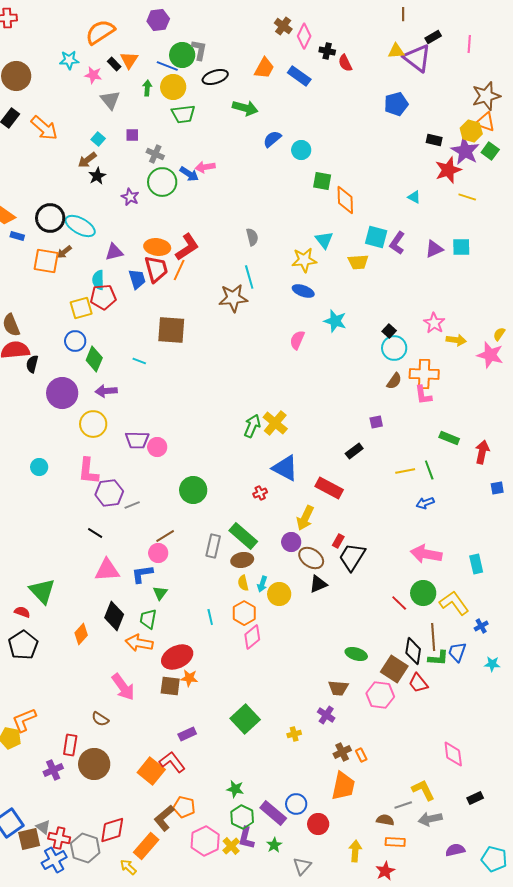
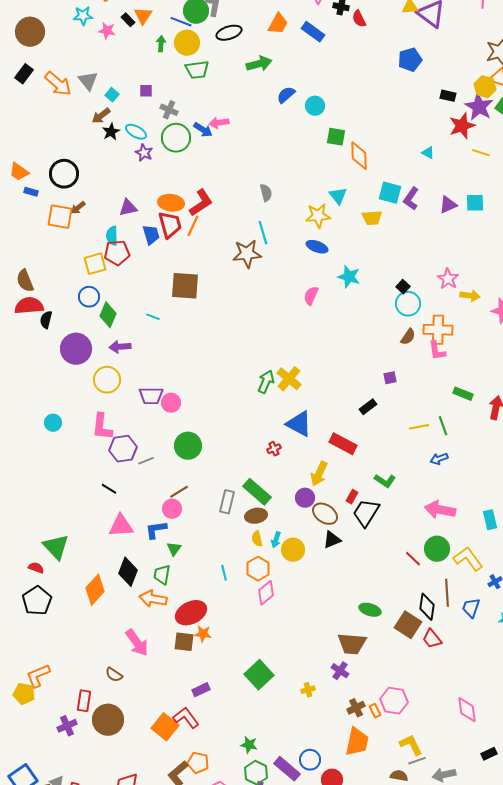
gray triangle: (110, 100) -> (88, 81), moved
green arrow: (245, 108) -> (259, 64), turned -30
cyan ellipse: (80, 226) -> (136, 132), moved, size x0.7
green circle: (193, 490) -> (188, 446), moved
orange diamond: (81, 634) -> (95, 590), size x1.4
green L-shape: (438, 658) -> (385, 481), moved, turned 30
brown trapezoid: (338, 688) -> (352, 644), size x1.4
pink hexagon: (380, 695) -> (394, 701), moved
yellow L-shape: (423, 790) -> (411, 745), moved

